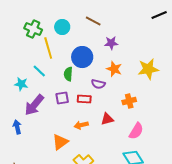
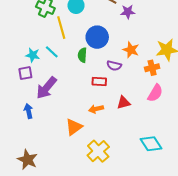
purple star: (111, 43) -> (128, 12), moved
cyan star: (21, 84) -> (33, 55), moved
purple square: (62, 98) -> (25, 73), moved
orange cross: (129, 101) -> (152, 68), moved
pink semicircle: (136, 131) -> (155, 93), moved

